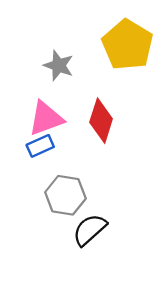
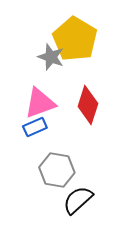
yellow pentagon: (128, 45) -> (75, 39), moved

